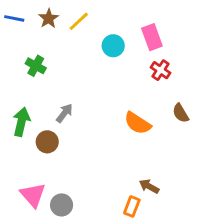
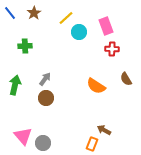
blue line: (14, 18) -> (10, 13), turned 40
yellow line: (79, 21) -> (66, 18), moved
green cross: (36, 66) -> (25, 46), turned -32
red cross: (161, 70) -> (112, 49), turned -32
brown circle: (47, 142) -> (46, 98), moved

